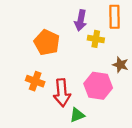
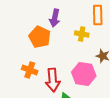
purple arrow: (81, 20) -> (55, 18), moved

